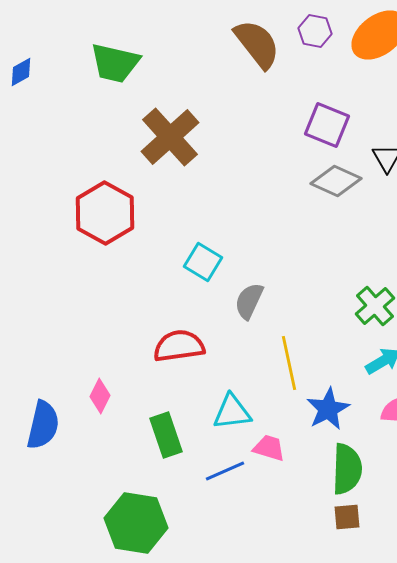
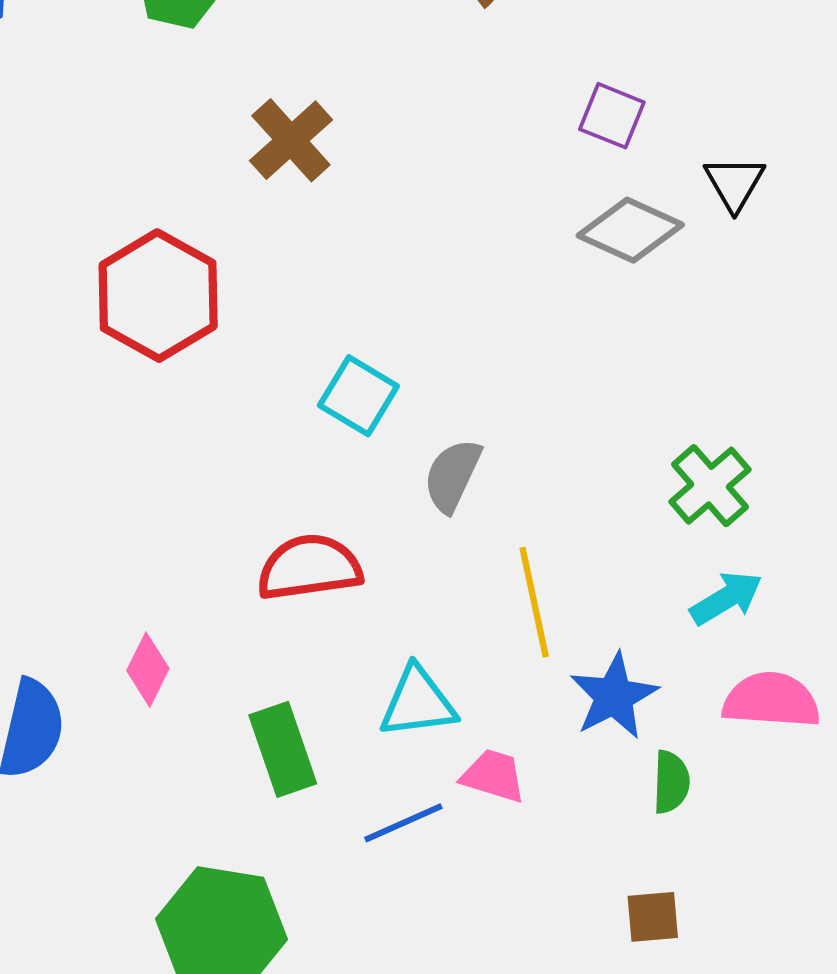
purple square: (327, 125) -> (612, 116), size x0.7
brown cross: (170, 137) -> (291, 140), size x0.7
green semicircle: (347, 469) -> (671, 782), moved, size x0.6

